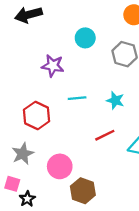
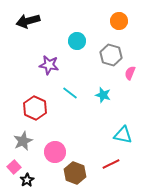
cyan line: (77, 98) -> (70, 93), turned 42
red line: (105, 135) -> (111, 164), moved
pink square: (12, 184) -> (14, 167), turned 32

